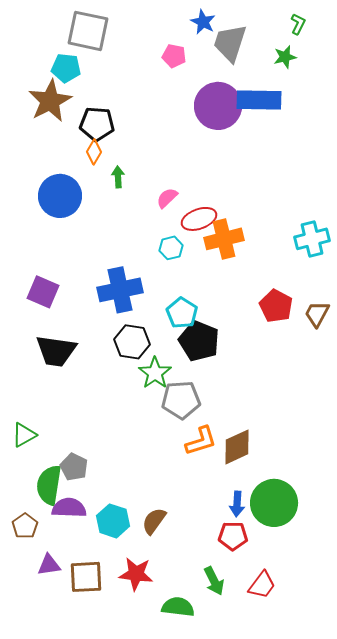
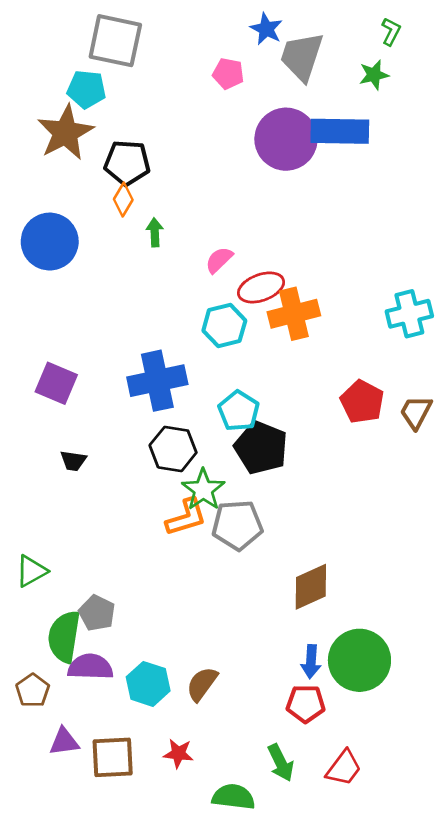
blue circle: (60, 196) -> (50, 242), moved
cyan hexagon: (171, 248) -> (224, 326), size x1.4
black trapezoid: (56, 351) -> (73, 461), size x0.5
orange L-shape: (201, 441) -> (186, 517), moved
red star: (136, 574) -> (178, 753), size x0.7

